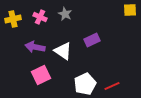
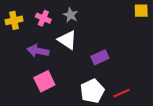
purple rectangle: (92, 40) -> (100, 57), moved
white triangle: (63, 51) -> (67, 40), moved

